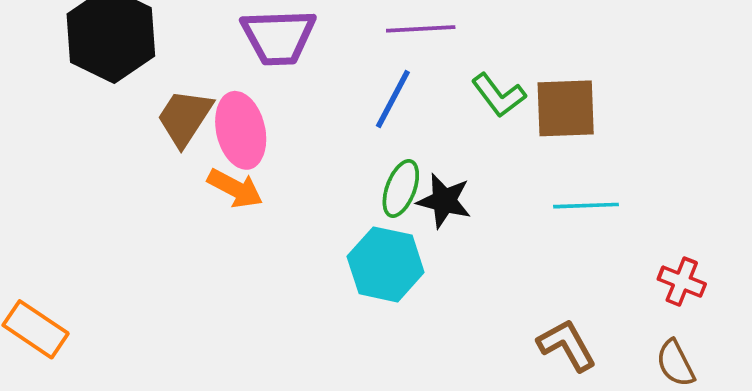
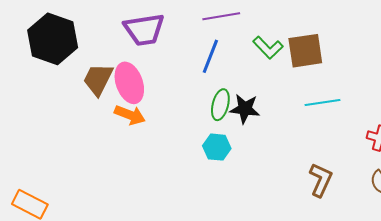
cyan hexagon: (386, 264) -> (217, 147), size x0.7
brown L-shape: (567, 345) -> (321, 180), turned 60

